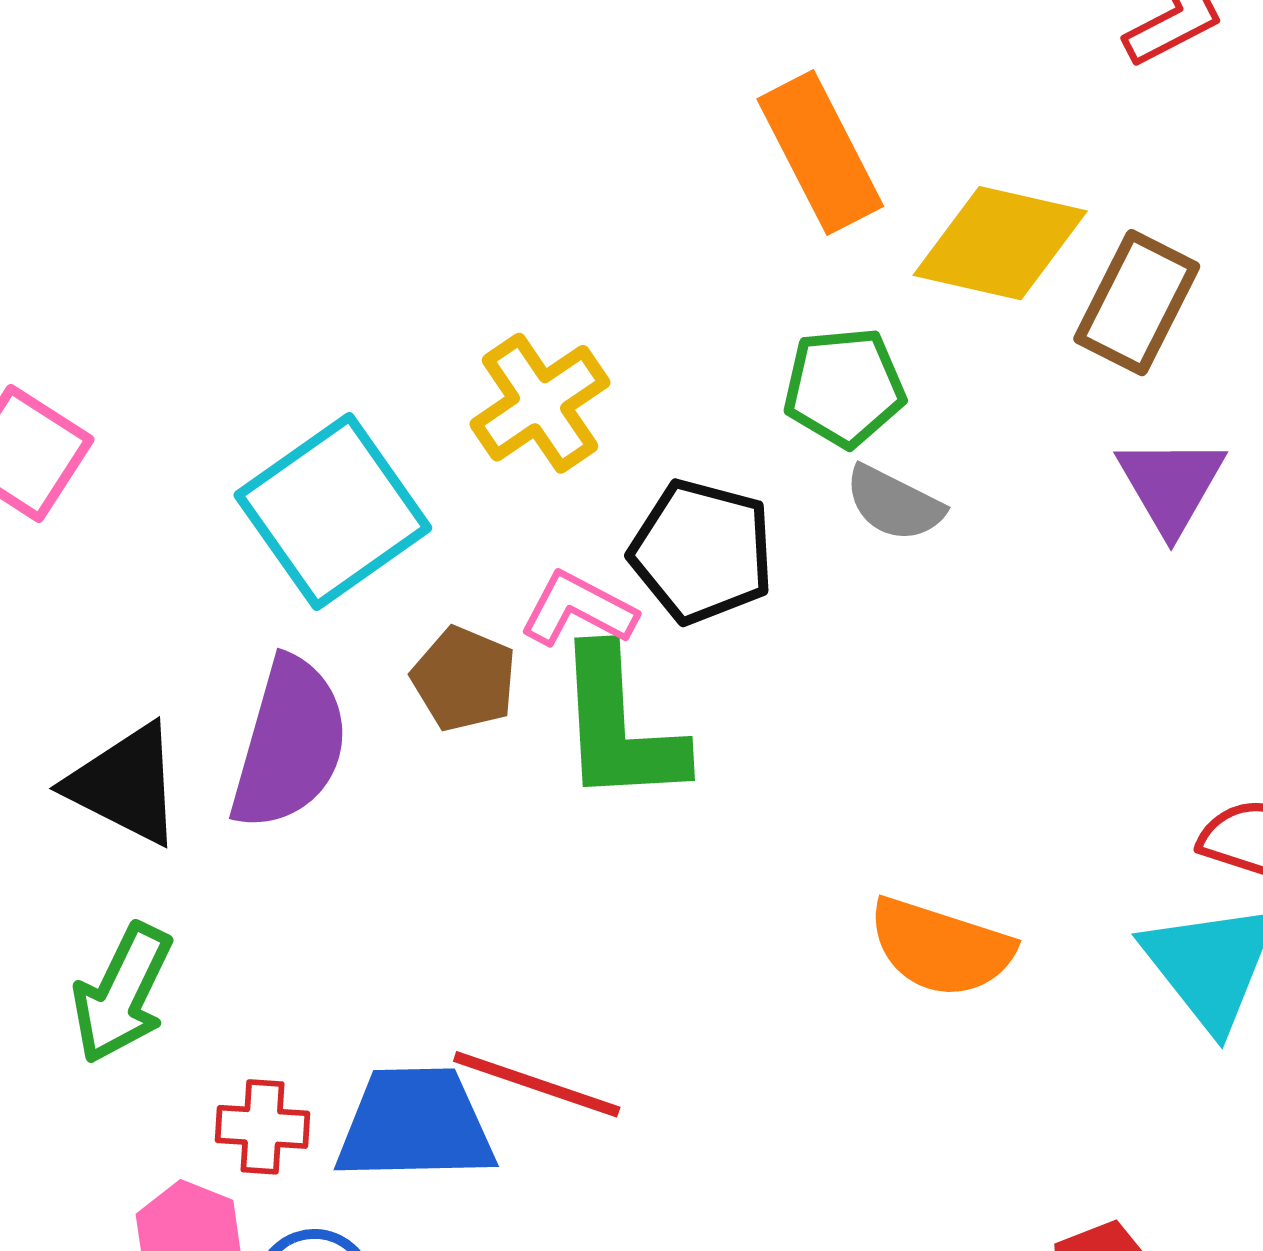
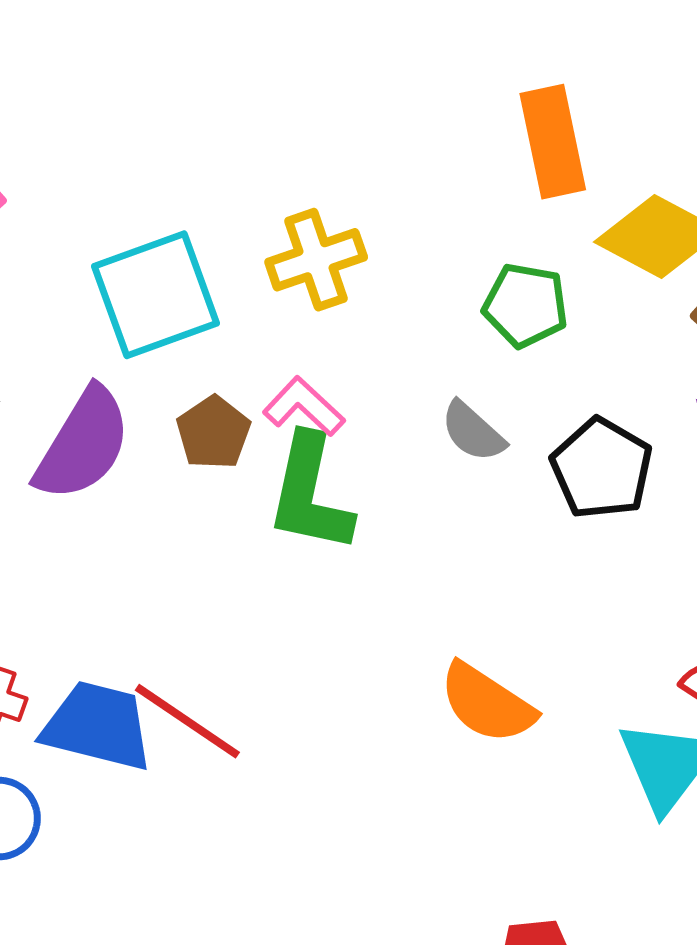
gray semicircle: (894, 503) -> (473, 432), moved
black pentagon: (702, 552) -> (602, 468), moved

